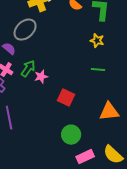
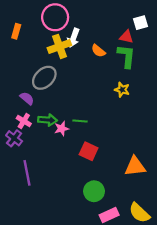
green arrow: (28, 69) -> (48, 120), turned 60
green line: (98, 70) -> (80, 121), moved

